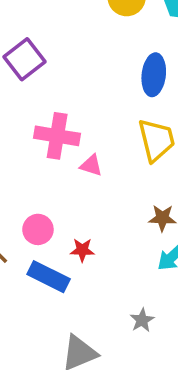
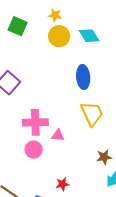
pink circle: (38, 229) -> (34, 150), moved

